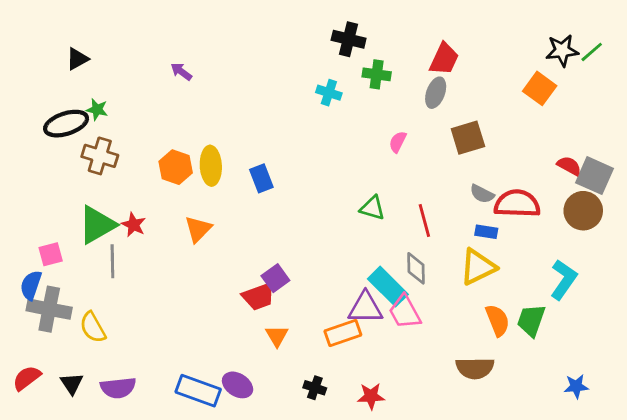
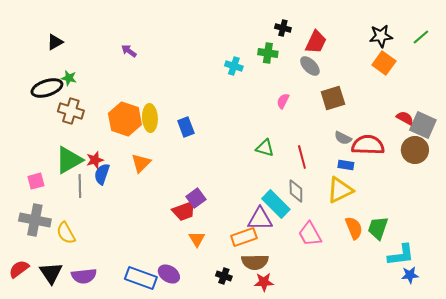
black cross: (349, 39) -> (283, 28), moved, size x0.7
black star: (562, 50) -> (381, 36), moved
gray ellipse: (436, 93) -> (310, 66), turned -65
orange hexagon: (176, 167) -> (125, 119), size x1.4
red star: (134, 225) -> (95, 160), turned 30
cyan L-shape: (564, 280) -> (401, 255), moved, turned 48
blue semicircle: (31, 285) -> (102, 174), moved
pink trapezoid: (405, 312) -> (310, 234), moved
brown semicircle: (475, 368) -> (255, 262), moved
black triangle: (72, 384) -> (51, 273), size x1.4

